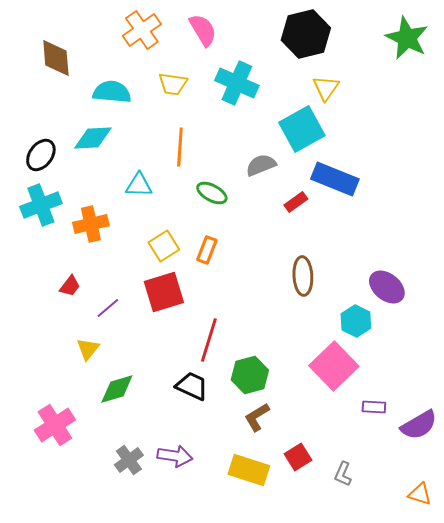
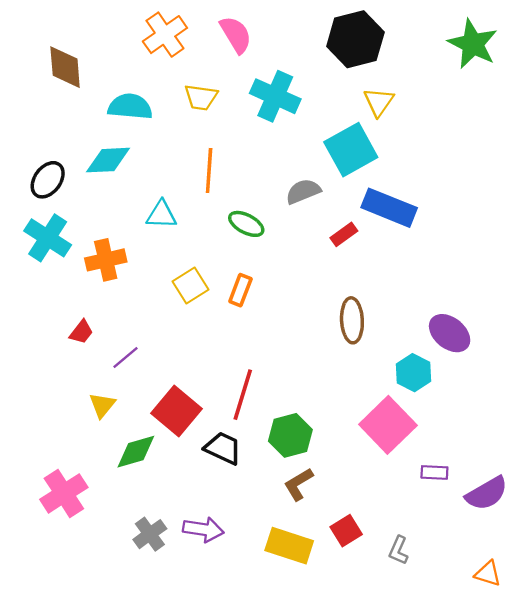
cyan cross: (41, 205) -> (48, 238), turned -36
red square: (164, 292) -> (177, 411), moved, turned -33

